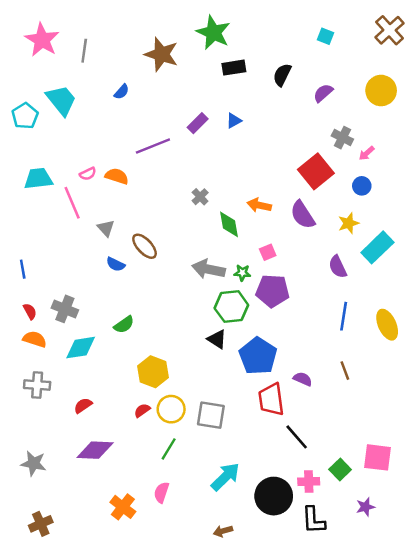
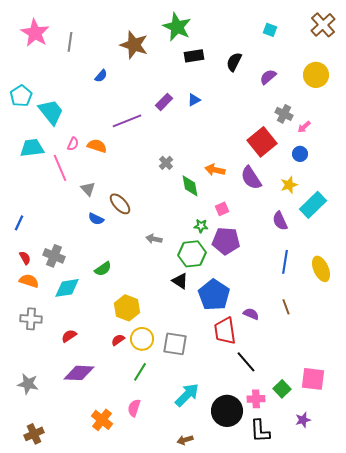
cyan trapezoid: (61, 100) -> (51, 112), moved
pink semicircle: (88, 174) -> (73, 144), turned -40
blue line: (23, 269) -> (19, 223), turned 35
gray arrow: (208, 269) -> (154, 239), moved, size x0.6

